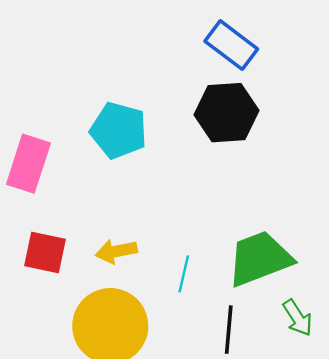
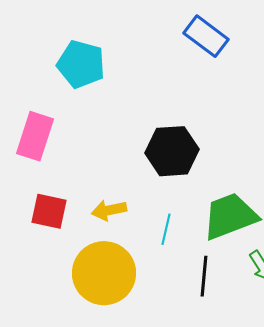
black hexagon: (226, 113) -> (172, 151), moved
cyan pentagon: (119, 130) -> (81, 64), moved

